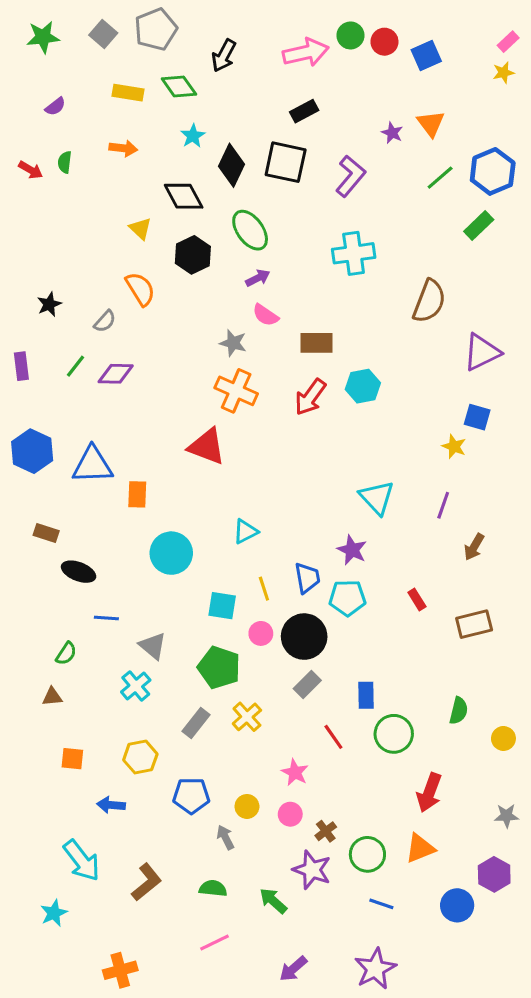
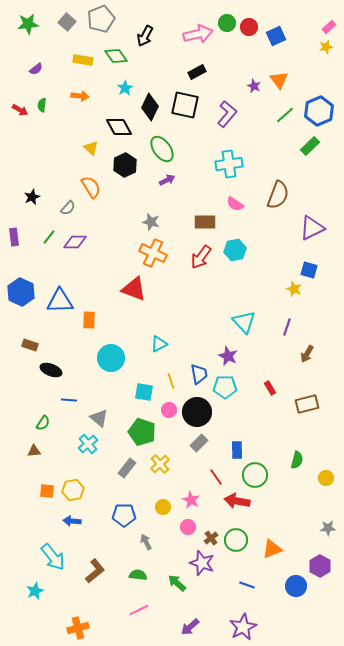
pink semicircle: (266, 315) -> (235, 204), moved
yellow hexagon: (140, 757) -> (73, 490), moved
red arrow: (429, 793) -> (237, 501), moved, turned 80
yellow circle: (247, 806) -> (163, 507), moved
green circle: (367, 854) -> (236, 540), moved

